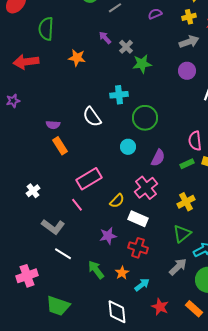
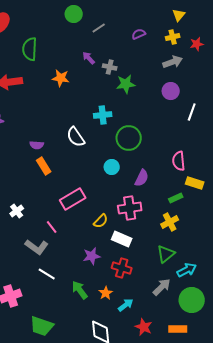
gray cross: (126, 47) -> (110, 67), turned -32
green rectangle: (187, 164) -> (176, 198), moved
pink cross: (146, 188) -> (130, 208), turned 30
pink line: (77, 205) -> (52, 227), moved
orange rectangle: (194, 309) -> (178, 329), turned -42

